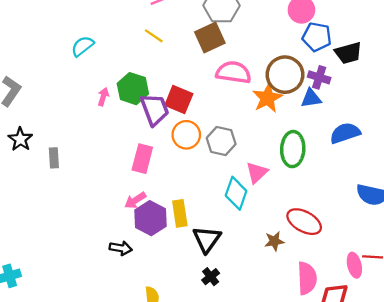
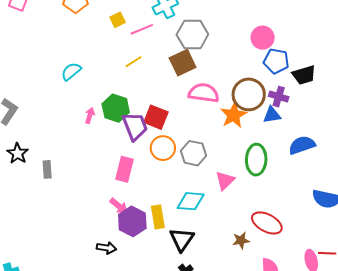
yellow line: (154, 36) -> (133, 62), turned -66
cyan diamond: (236, 193) -> (191, 201), moved, turned 76
pink arrow: (135, 200) -> (119, 206), turned -108

